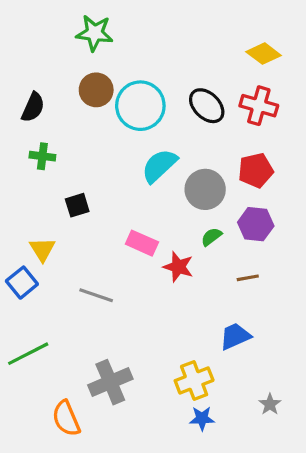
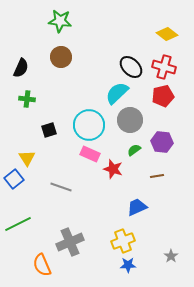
cyan circle: (140, 106) -> (89, 125), moved
cyan semicircle: (159, 166) -> (117, 93), moved
red pentagon: (256, 170) -> (163, 96), moved
blue trapezoid: (235, 336) -> (137, 207), moved

